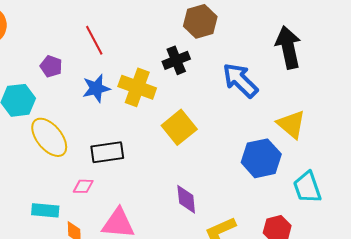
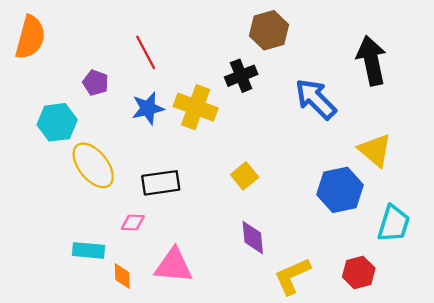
yellow square: (179, 127) -> (245, 176), moved, size x0.7
cyan trapezoid: (307, 187) -> (394, 224), turned -144

